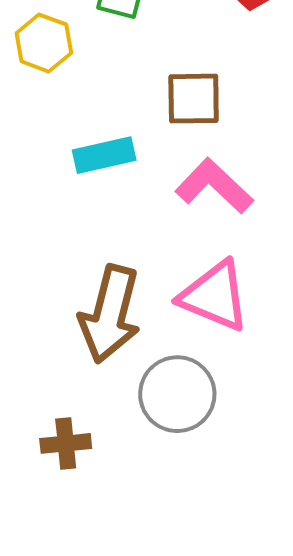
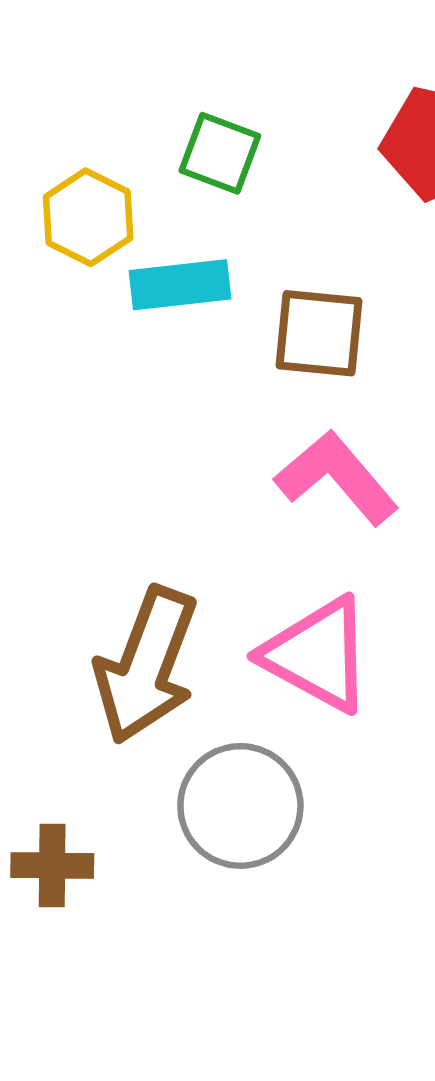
cyan rectangle: (104, 155) -> (180, 285), moved

